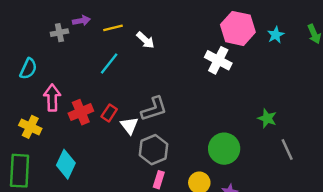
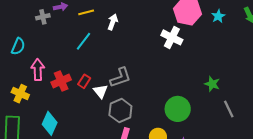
white arrow: (145, 40) -> (113, 22), turned -112

